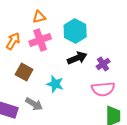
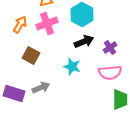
cyan star: (55, 84) -> (72, 66), moved
gray arrow: (34, 104) -> (41, 88), turned -54

